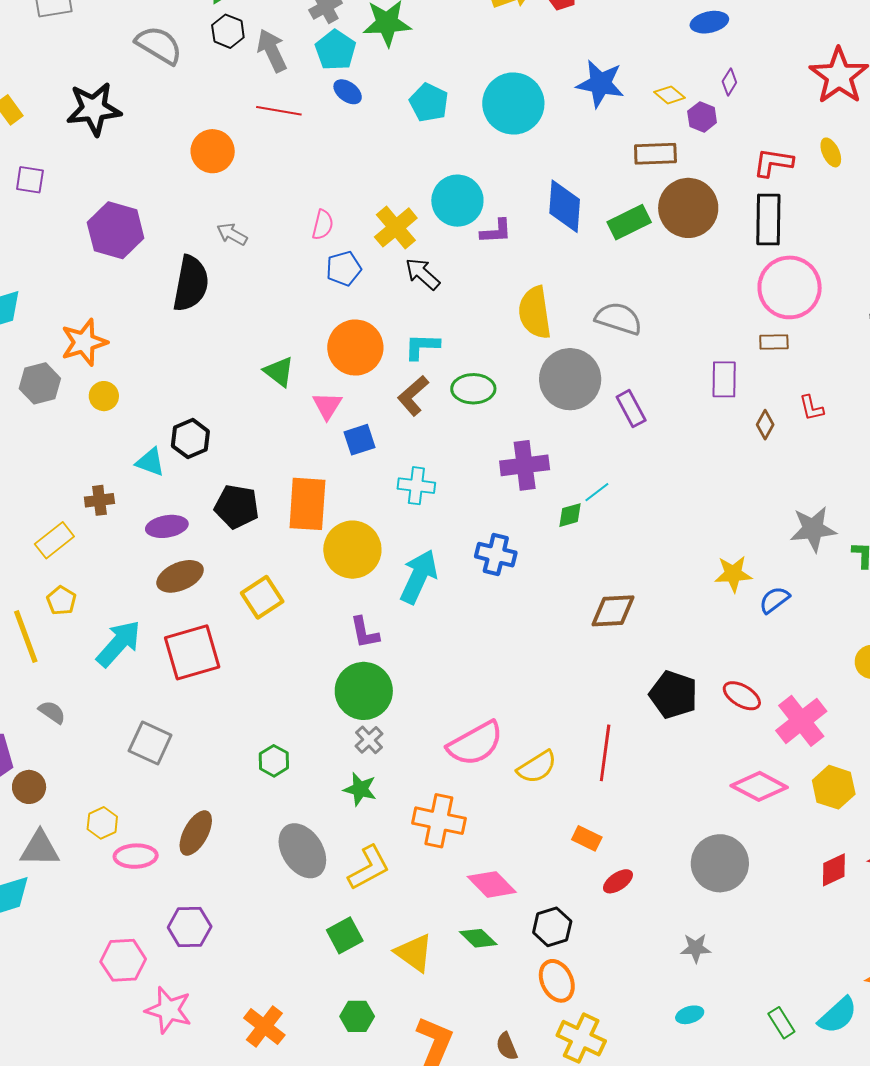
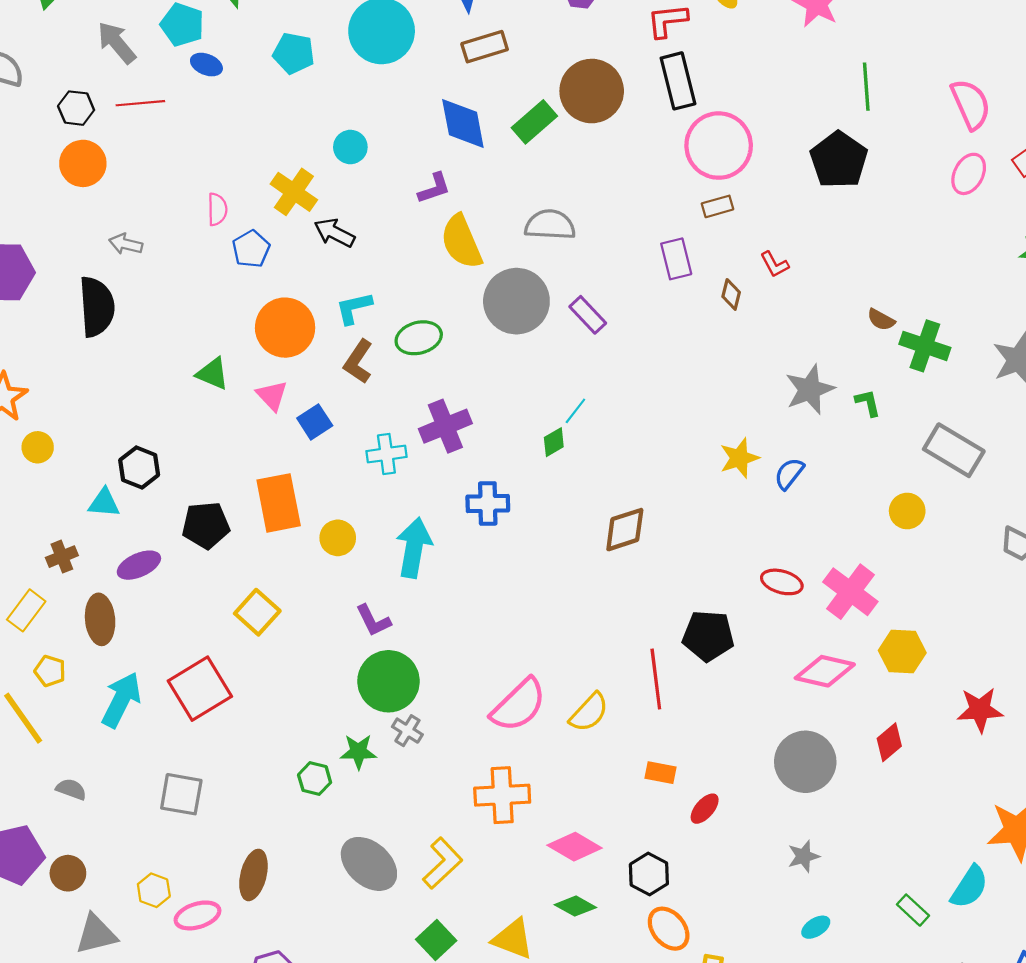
black hexagon: (228, 31) -> (76, 108), moved
brown rectangle: (655, 154) -> (485, 47), moved
cyan circle: (457, 201) -> (350, 147), size x0.6
purple L-shape: (496, 231) -> (434, 188), moved
purple cross: (525, 465) -> (445, 426), moved
yellow circle: (352, 550) -> (338, 538), size x0.6
brown ellipse: (180, 576) -> (100, 619), moved, turned -57
black pentagon: (673, 695) -> (708, 636), moved
green star: (360, 789) -> (358, 752), moved
red diamond: (834, 870) -> (889, 742), moved

